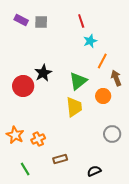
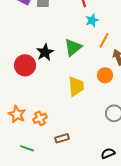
green triangle: (78, 81) -> (73, 47), moved
green line: (25, 169) -> (27, 148), turned -40
black semicircle: (94, 171) -> (108, 153), moved

